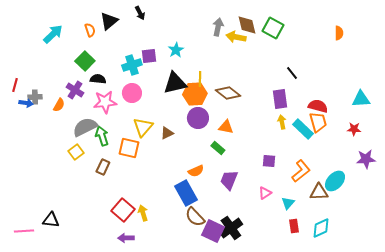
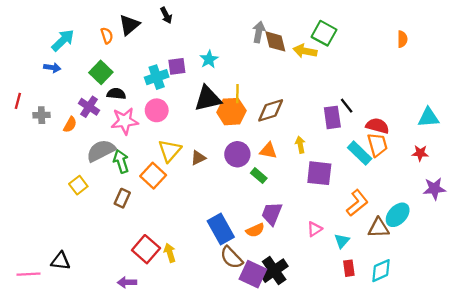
brown diamond: (247, 25) -> (275, 41), moved
yellow arrow: (236, 37) -> (305, 51), moved
black line: (292, 73) -> (347, 106), moved
brown diamond: (228, 93) -> (271, 110), turned -55
blue arrow: (26, 103) -> (52, 68), moved
purple circle: (198, 118) -> (237, 154), moved
yellow arrow: (282, 122) -> (300, 145), moved
orange square: (129, 148) -> (153, 176), turned 30
yellow square: (76, 152) -> (78, 185), moved
purple square: (269, 161) -> (319, 173), moved, size x1.6
orange semicircle: (196, 171) -> (255, 230), moved
purple arrow: (126, 238) -> (127, 282), moved

